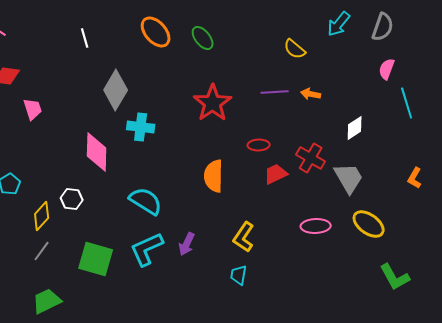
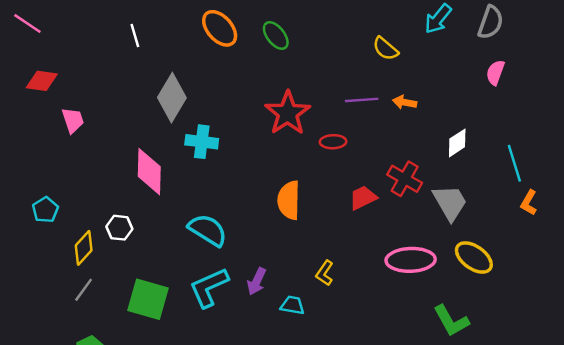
cyan line: (407, 103) -> (514, 163), moved
red ellipse: (259, 145) -> (333, 142), moved
pink ellipse: (316, 226) -> (411, 260), size x1.4
yellow L-shape: (244, 237) -> (325, 273), size x0.7
cyan trapezoid: (239, 275) -> (292, 305), moved, turned 90
green L-shape: (395, 277) -> (451, 321), moved

